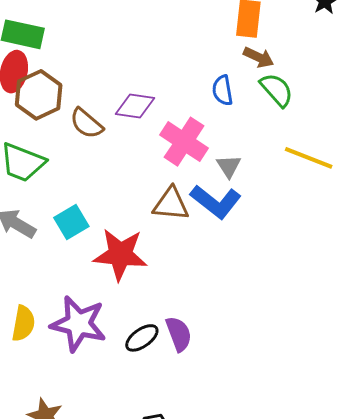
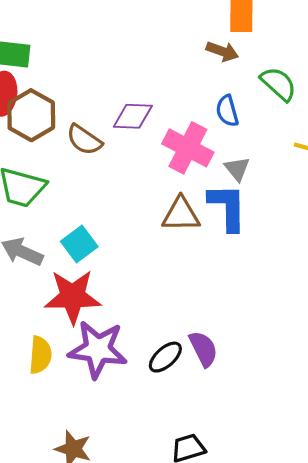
brown arrow: (259, 57) -> (222, 51), moved
blue semicircle: (223, 90) -> (227, 111), moved
blue L-shape: (216, 202) -> (228, 207), turned -123
red star: (120, 255) -> (73, 297), moved

